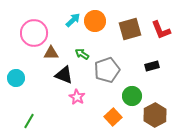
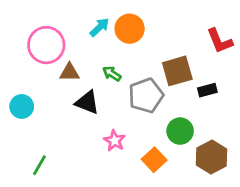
brown square: (130, 29) -> (177, 71), moved
pink star: (77, 97) -> (115, 141), moved

